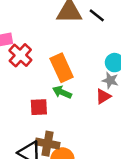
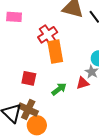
red cross: (20, 55) -> (48, 35), moved
green arrow: (62, 92) -> (59, 89), moved, turned 105

